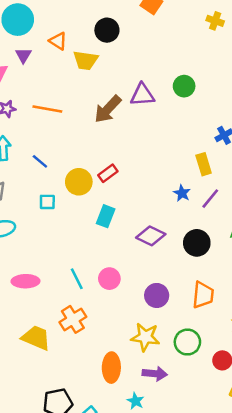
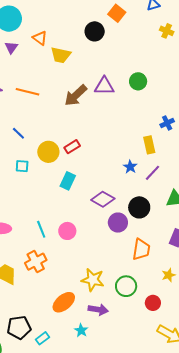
black circle: (107, 30) -> (95, 31), moved
purple circle: (157, 295) -> (118, 223), moved
orange ellipse: (111, 368) -> (64, 302), turned 45

